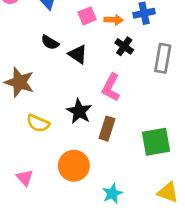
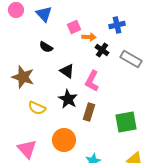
orange arrow: (114, 20) -> (89, 37), moved
black triangle: (78, 54) -> (67, 71), moved
gray rectangle: (163, 58) -> (131, 59), turned -70
pink triangle: (25, 178) -> (27, 149), size x1.5

